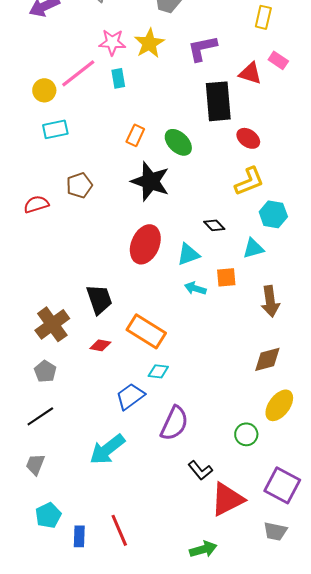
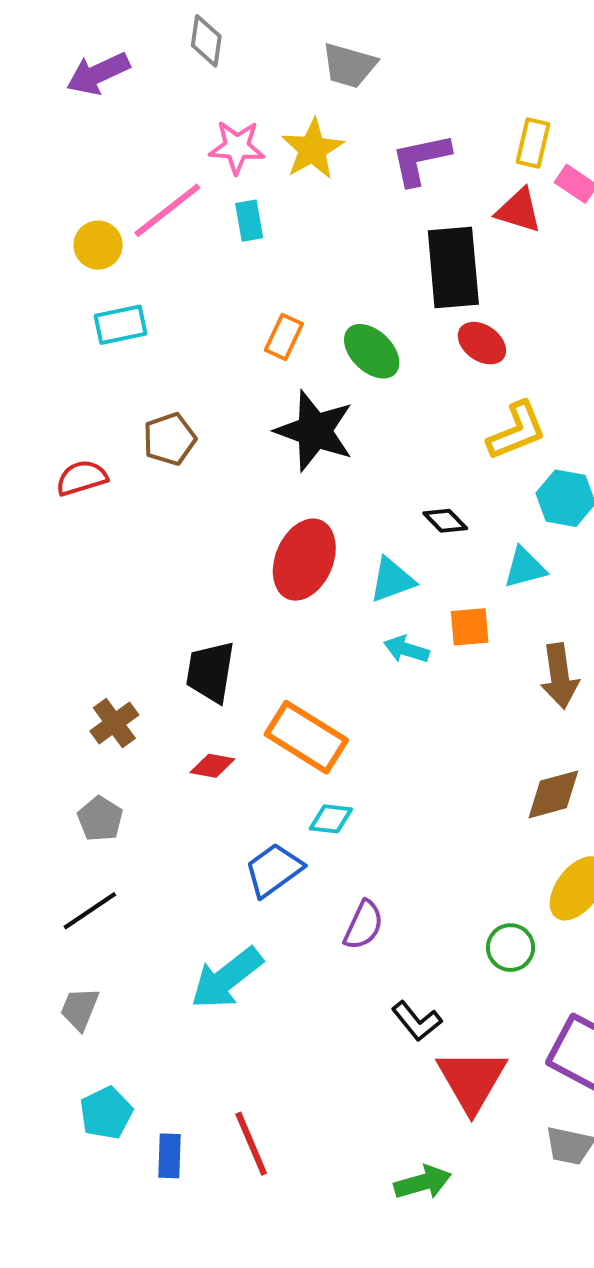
yellow rectangle: (263, 17) -> (533, 143), moved
red ellipse: (248, 138) -> (482, 343), moved
black trapezoid: (99, 299) -> (210, 672), turned -152
brown cross: (52, 324) -> (114, 723), size x0.7
purple semicircle: (174, 423) -> (363, 925), size x0.7
red triangle: (227, 499) -> (472, 1080), turned -33

